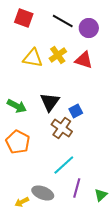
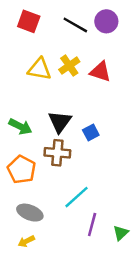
purple circle: (89, 28) -> (106, 21), moved
brown cross: (62, 128) -> (57, 153), moved, turned -30
gray ellipse: (43, 193) -> (30, 213), moved

